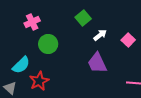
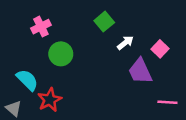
purple trapezoid: (97, 63) -> (140, 71), moved
cyan semicircle: (21, 65) -> (27, 80), turned -90

